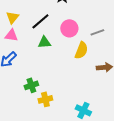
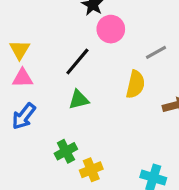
black line: (40, 21) -> (77, 61), moved
pink circle: (69, 28) -> (111, 29), moved
green triangle: (44, 42) -> (79, 100), moved

